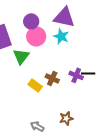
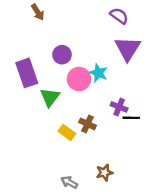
purple triangle: (64, 17) -> (128, 49), moved, turned 50
pink circle: (36, 36) -> (79, 79), moved
purple cross: (76, 75) -> (119, 107), moved

